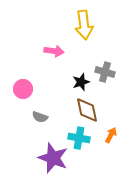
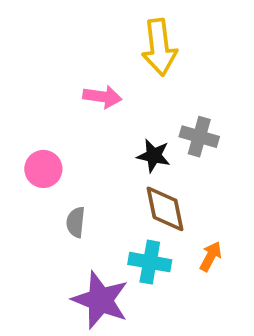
black star: (81, 82) -> (154, 156), turned 30
gray semicircle: (40, 117) -> (76, 222), turned 77

